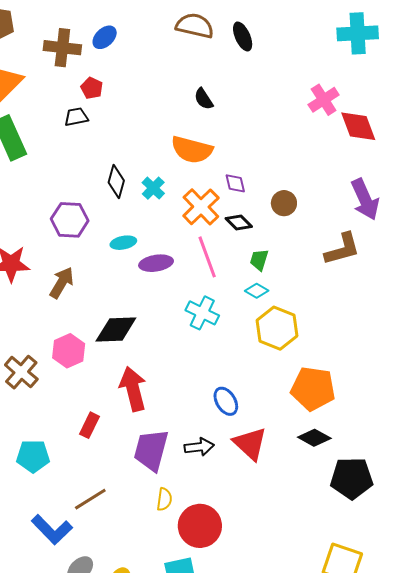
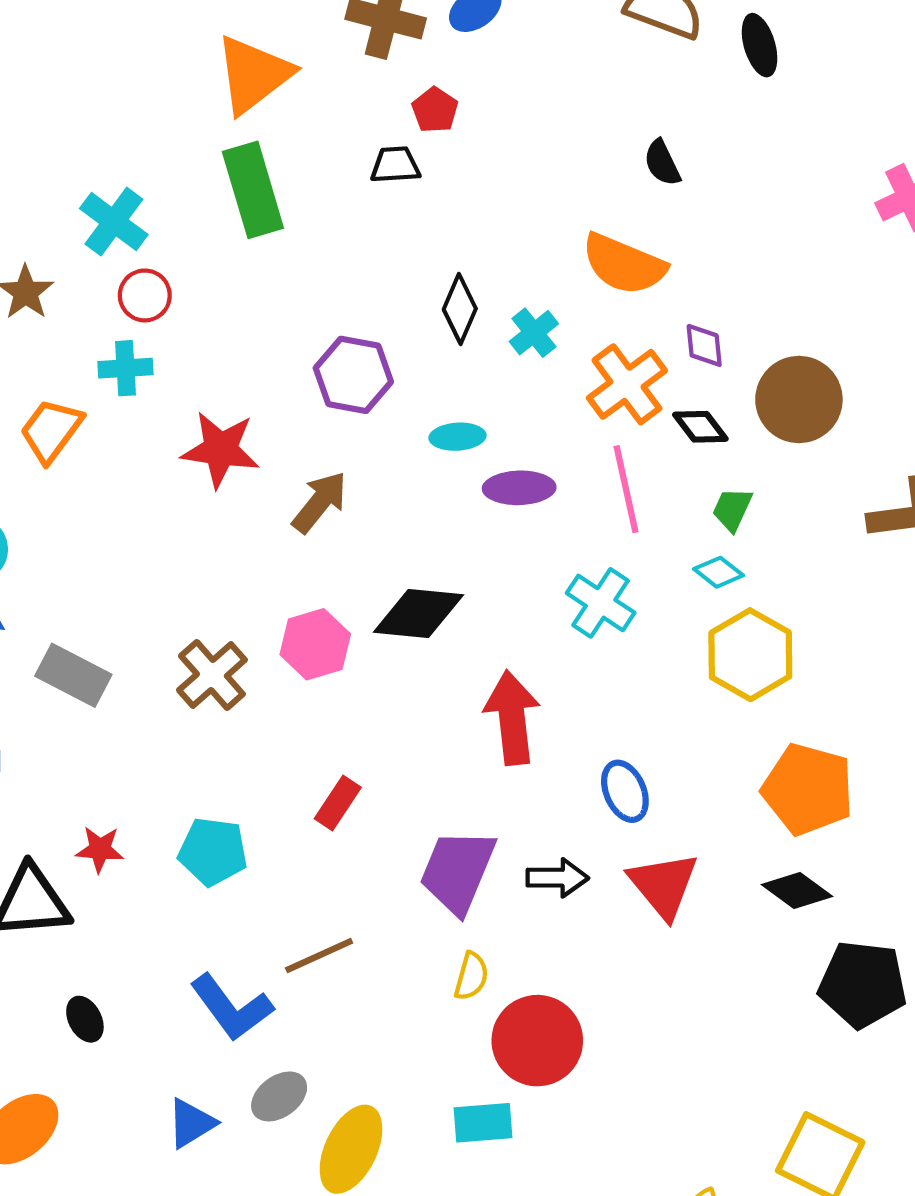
brown circle: (284, 203) -> (799, 400), size x1.6
red arrow: (133, 389) -> (512, 718), moved

